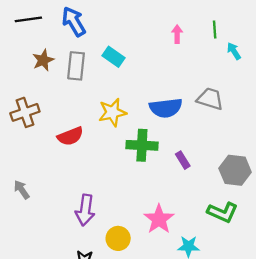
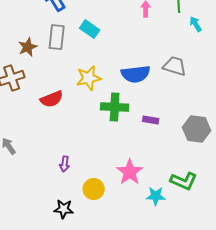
brown star: (43, 60) -> (28, 47), moved
purple rectangle: (183, 160) -> (151, 120), turned -49
purple arrow: (85, 210) -> (65, 164), size x0.6
green L-shape: (223, 212) -> (184, 181), moved

